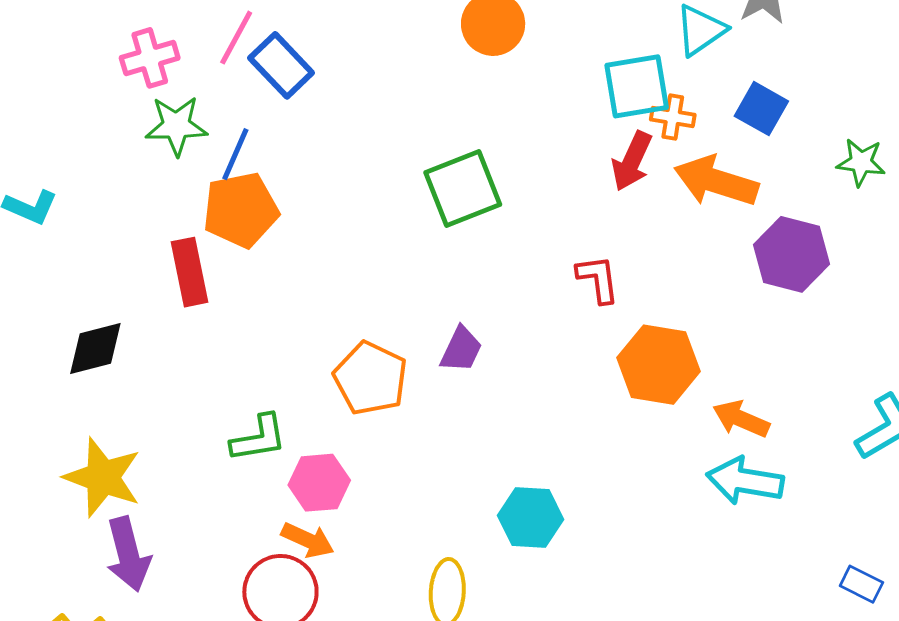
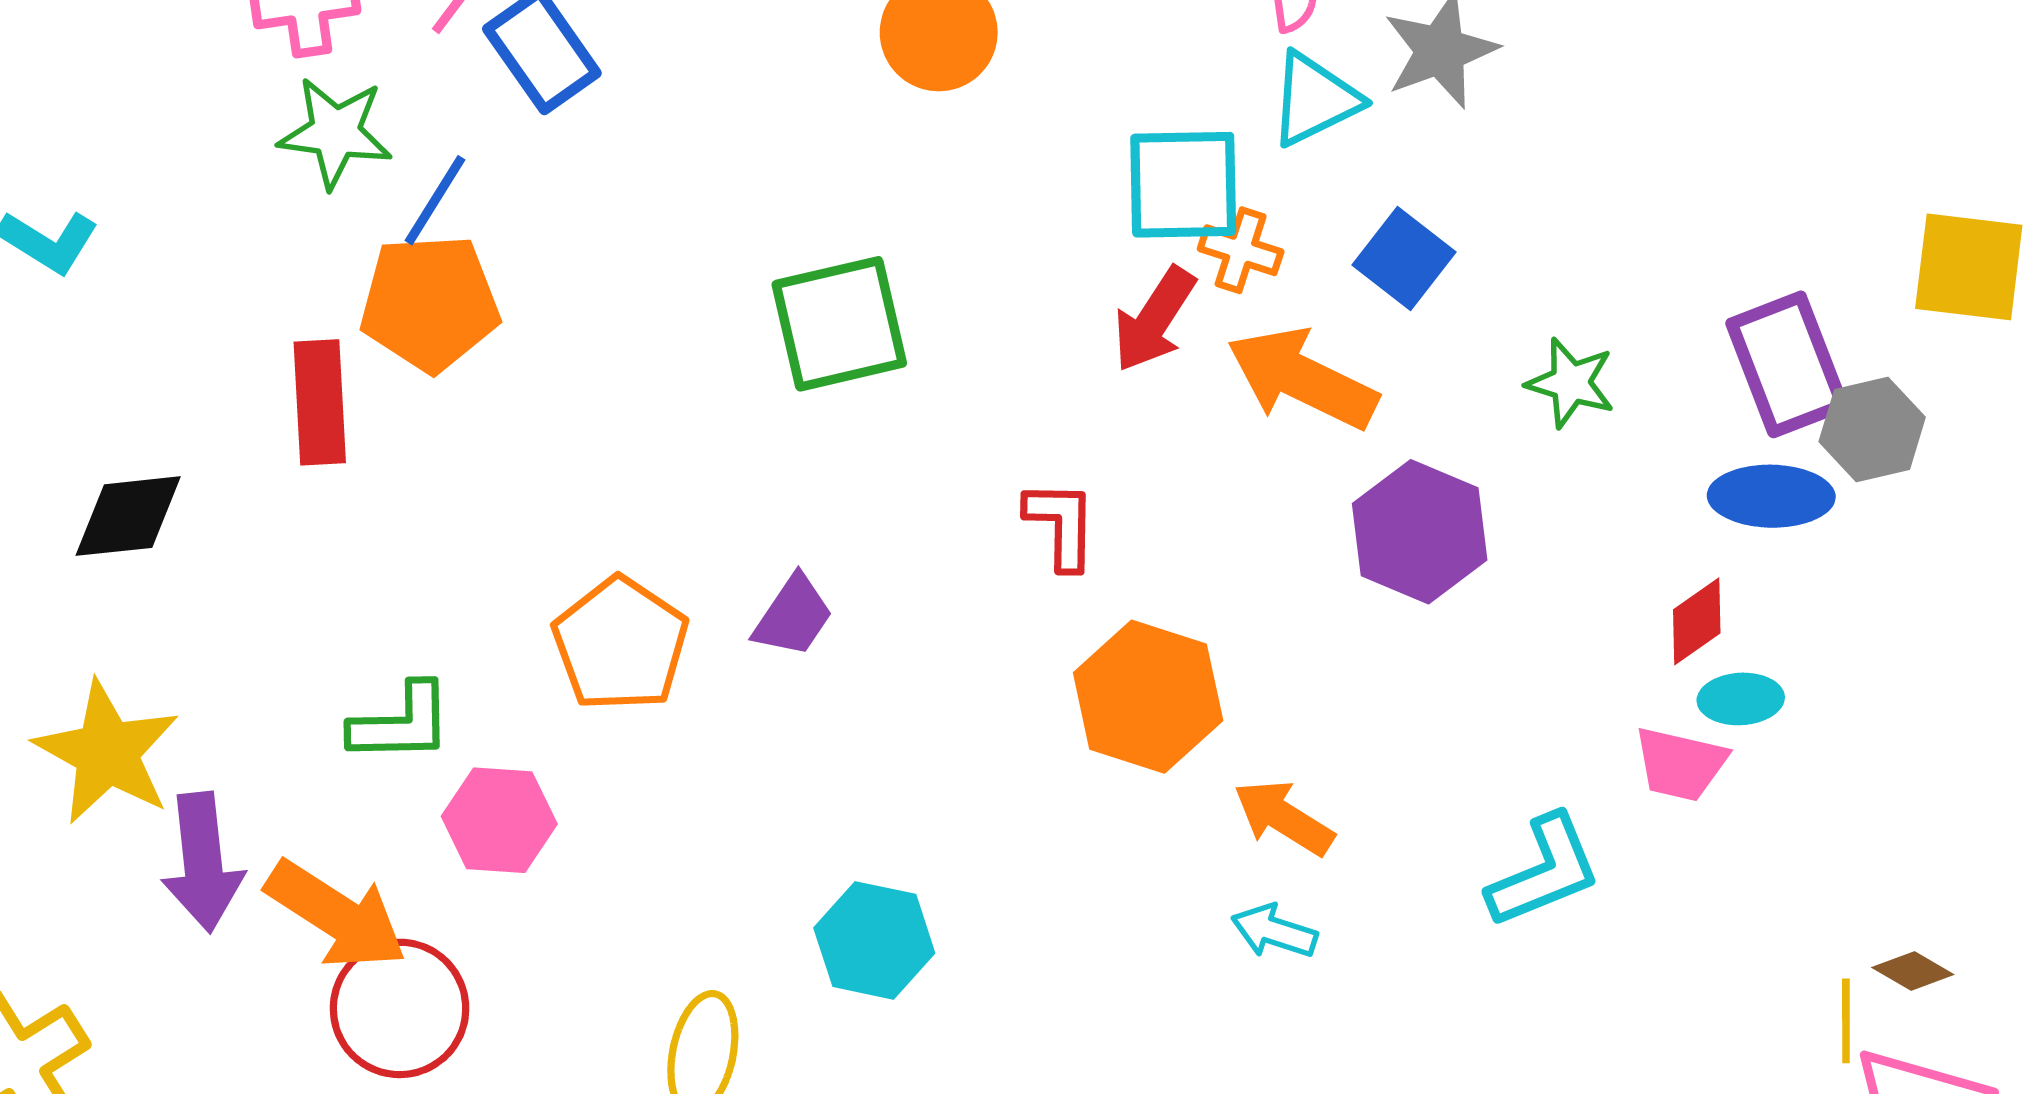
cyan arrow: (745, 481) -> (1274, 931), size x0.6
orange arrow: (308, 540) -> (336, 915), moved, size x1.5
purple arrow: (128, 554) -> (203, 862), moved

